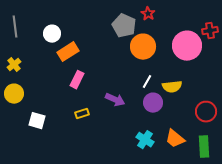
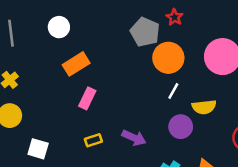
white circle: (52, 34) -> (59, 27), moved
white line: (147, 82) -> (173, 91), moved
purple arrow: (115, 100) -> (134, 138), moved

